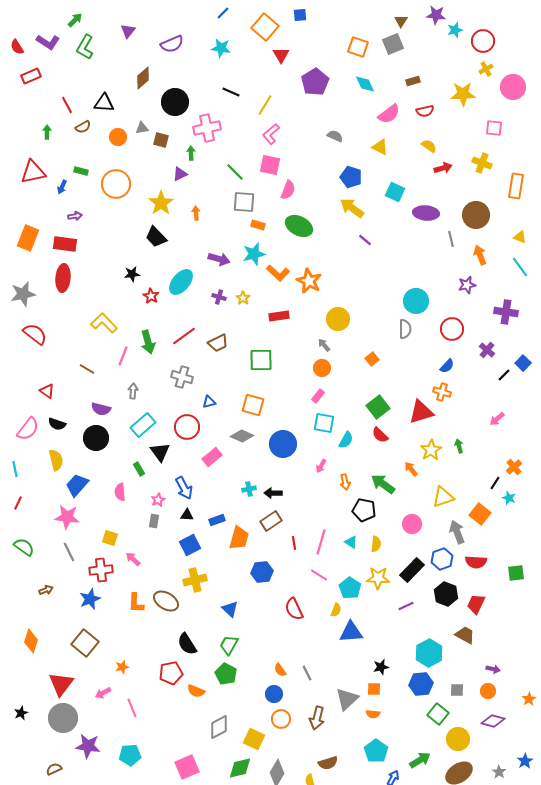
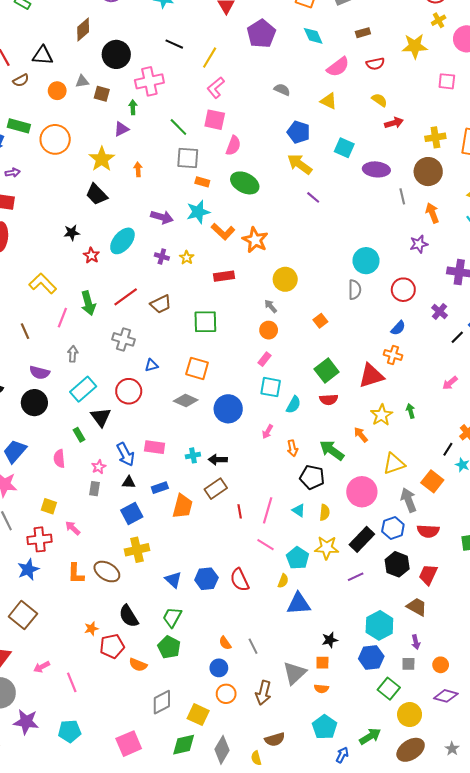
yellow cross: (482, 163) -> (435, 137), moved, turned -30
green rectangle: (81, 171) -> (19, 126), size x1.5
brown line: (87, 369) -> (25, 331), turned 35
red semicircle: (380, 435) -> (329, 400), turned -48
pink rectangle: (212, 457) -> (155, 447), moved, turned 48
pink circle: (412, 524) -> (362, 492), size x1.5
blue hexagon: (262, 572) -> (206, 579), moved
orange star: (122, 667) -> (91, 629), moved
purple arrow: (493, 669) -> (416, 642), moved, turned 64

